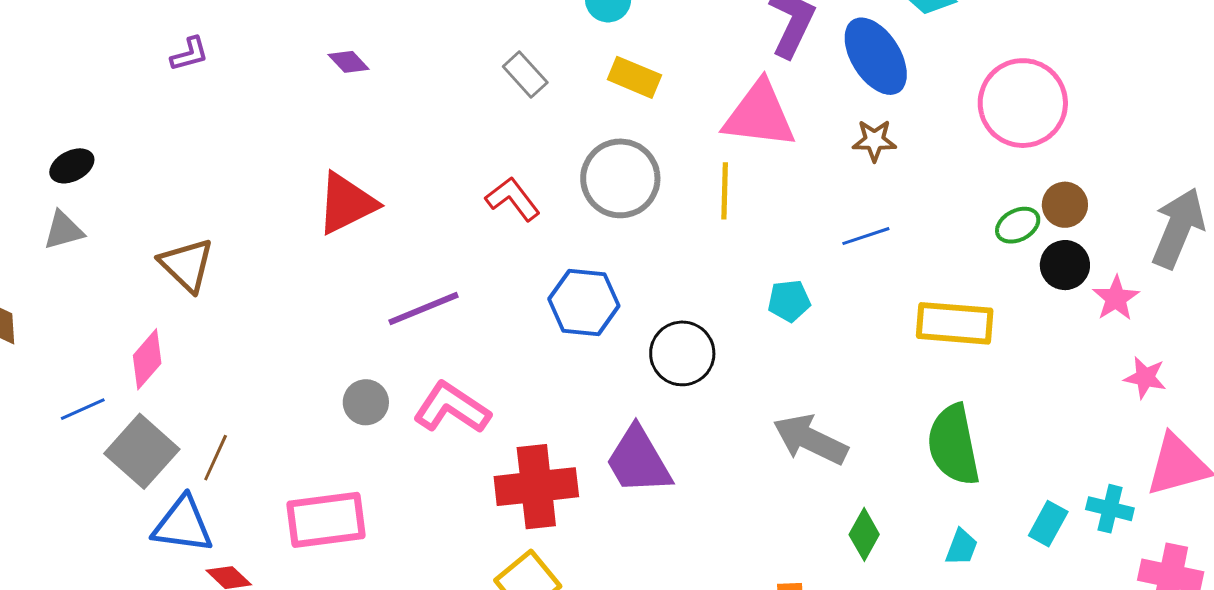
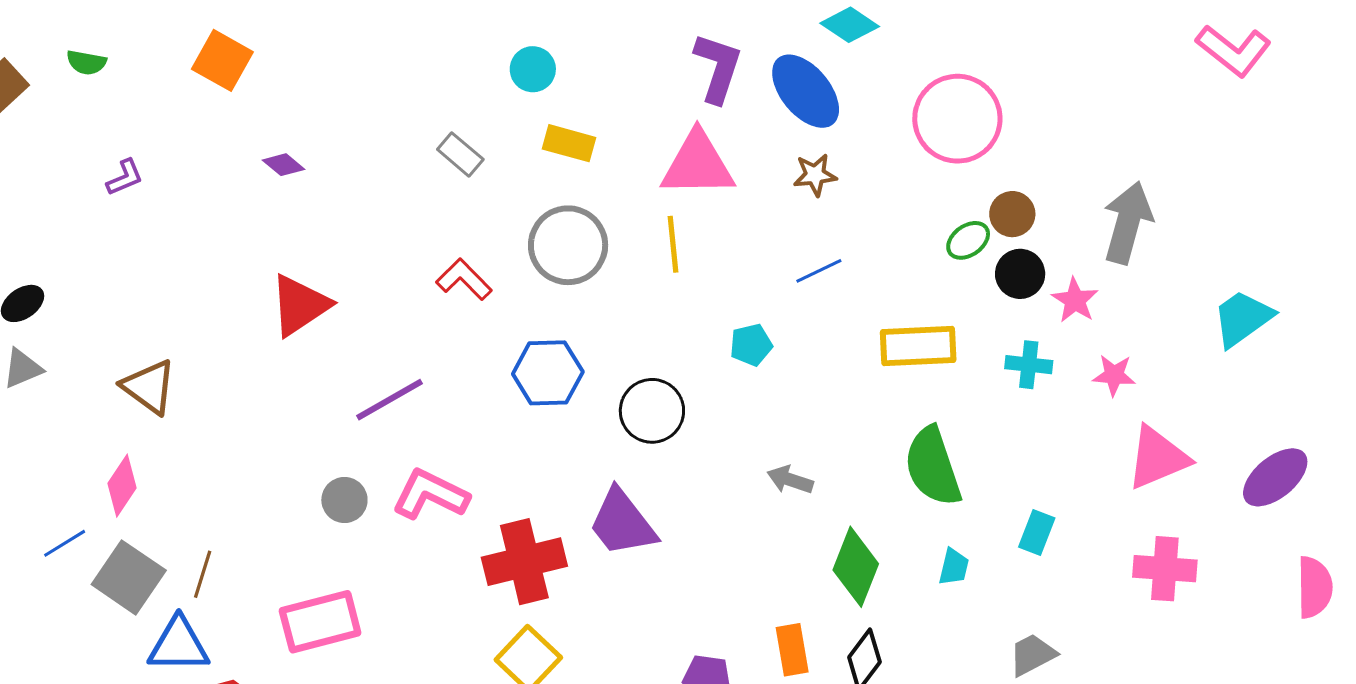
gray arrow: (810, 440) -> (790, 480), size x0.6
cyan cross: (1110, 509) -> (1029, 365), moved
green diamond: (864, 534) -> (856, 567), size x1.5

